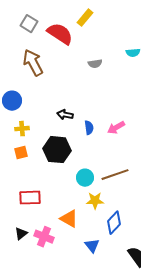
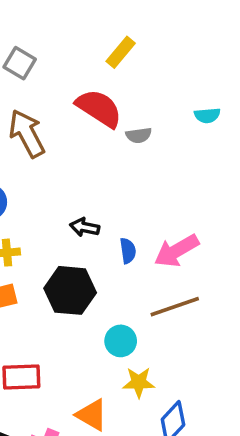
red semicircle: (60, 34) -> (99, 108), moved
pink arrow: (116, 128) -> (177, 251), size x1.4
brown line: (115, 175) -> (175, 307), moved

